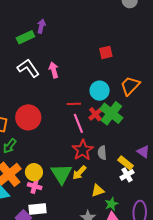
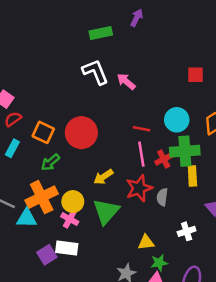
purple arrow: (41, 26) -> (137, 18), moved
pink arrow: (54, 70) -> (126, 81), turned -49
green cross: (111, 113) -> (185, 151), turned 35
red cross: (95, 114) -> (164, 159), moved
yellow rectangle: (126, 163) -> (192, 176), moved, turned 35
yellow arrow: (79, 173) -> (103, 177), moved

